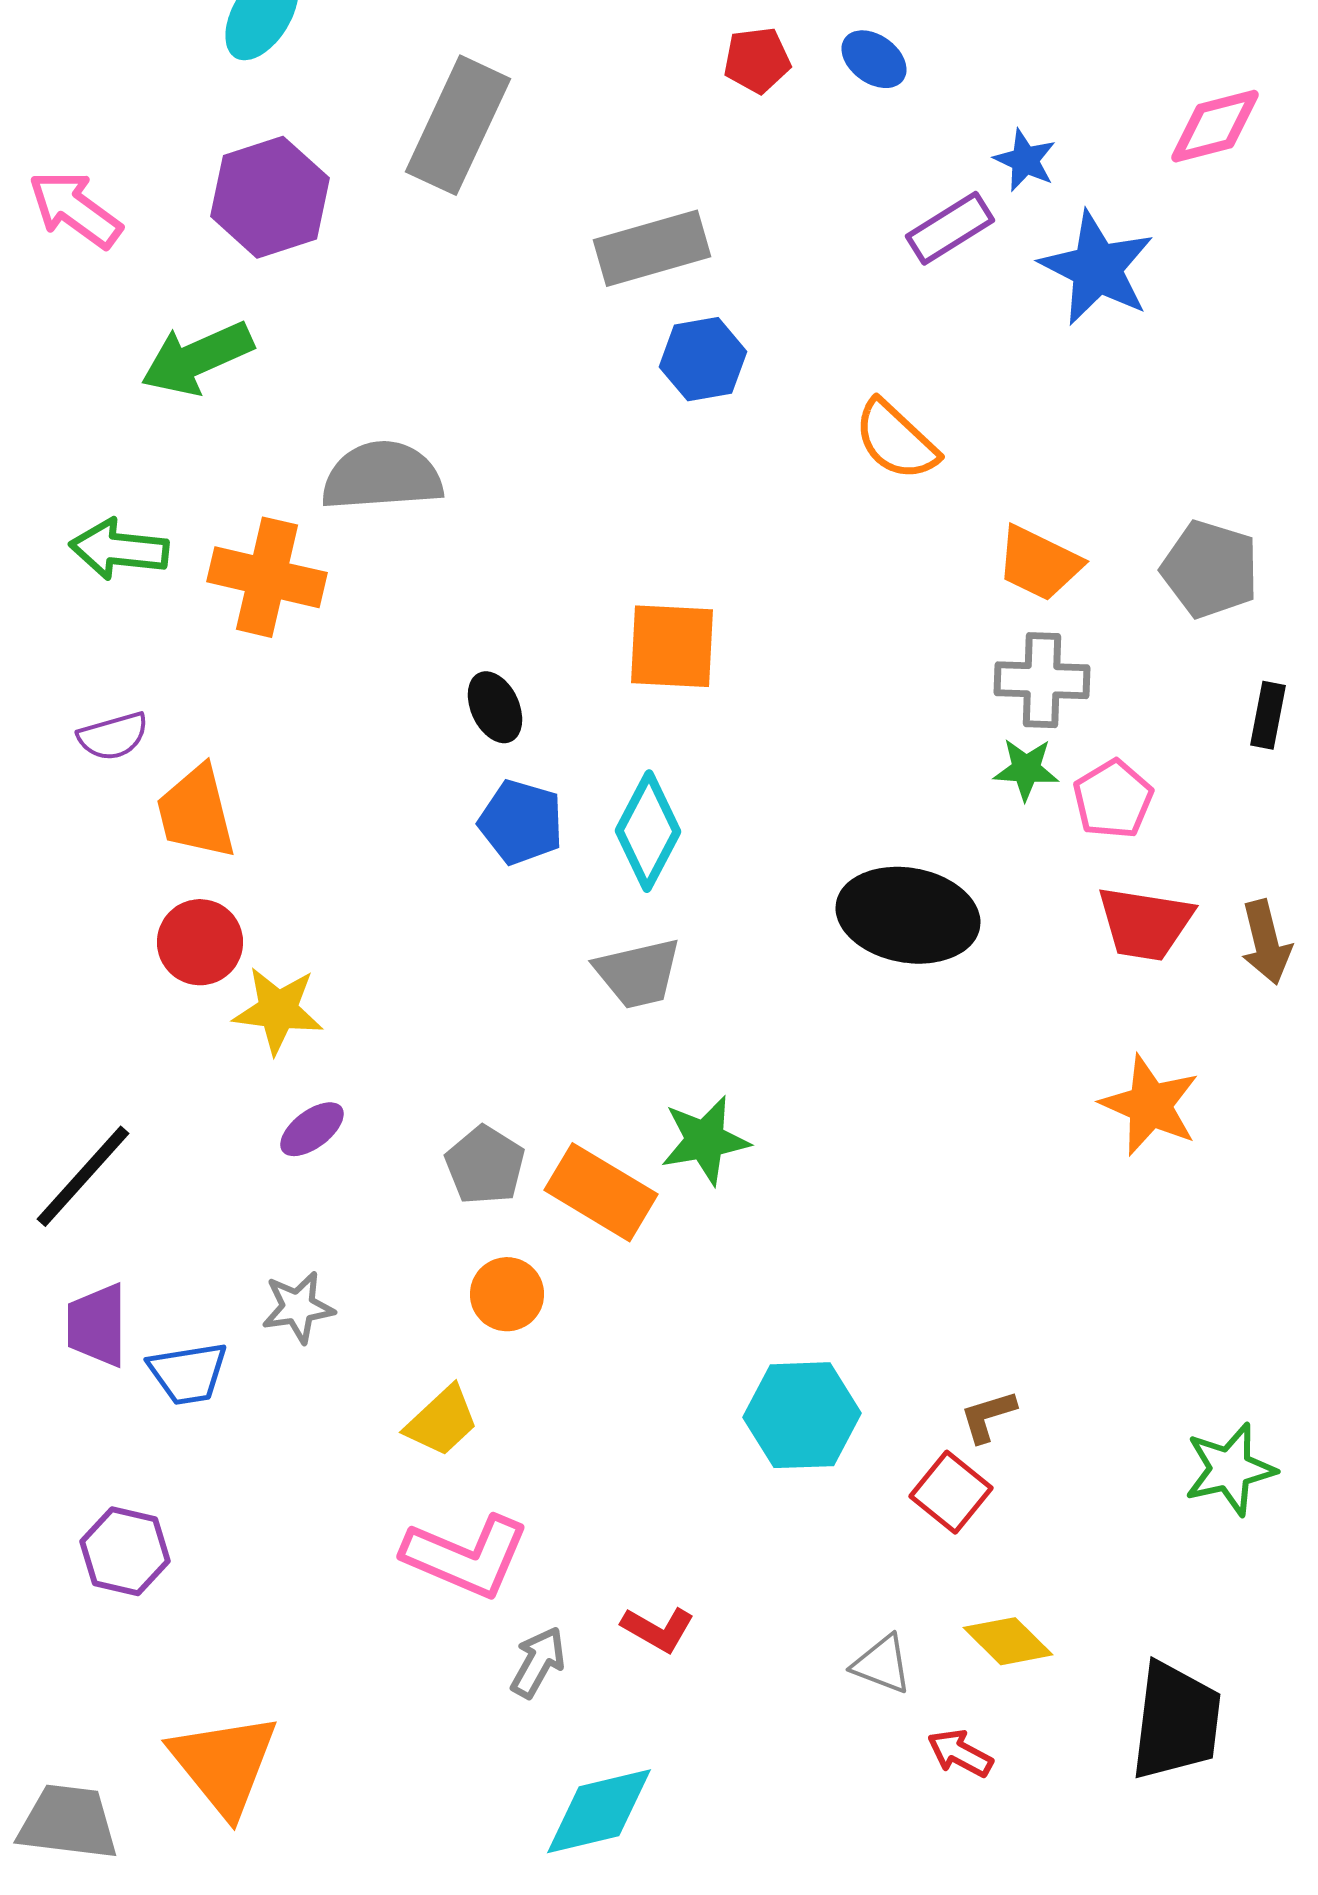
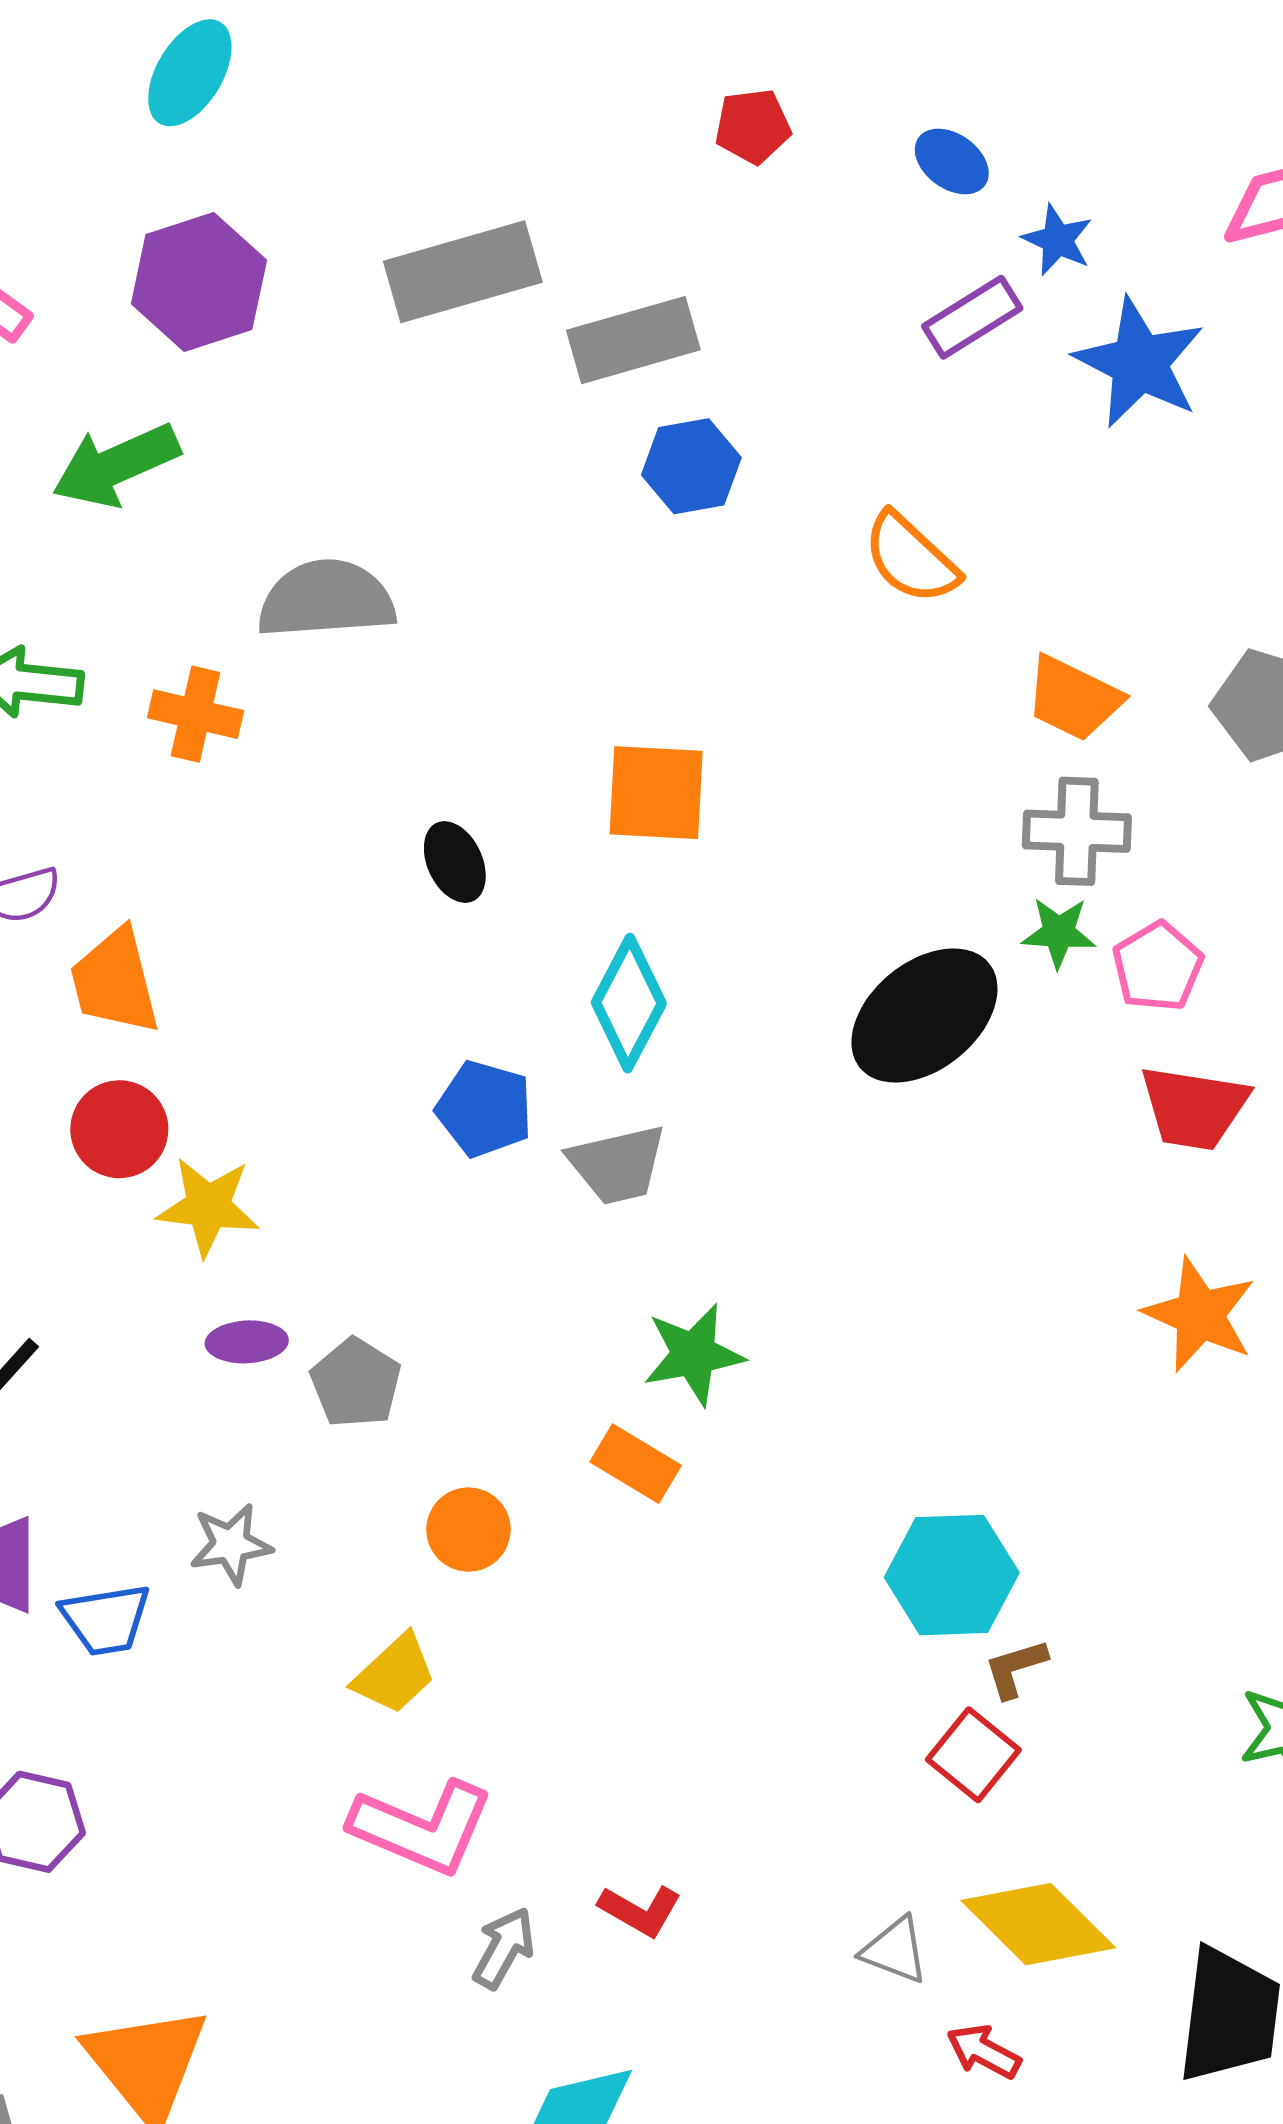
blue ellipse: (874, 59) -> (952, 161), moved
gray rectangle: (458, 125) -> (463, 272), moved, turned 49
orange cross: (267, 577) -> (196, 714), size x0.7
blue pentagon: (521, 822) -> (484, 1109), moved
black ellipse: (908, 915) -> (924, 1016), moved, turned -49
purple ellipse: (312, 1129) -> (247, 1342), turned 34
gray pentagon: (485, 1165) -> (356, 1383), moved
orange rectangle: (601, 1192) -> (636, 1464), moved, size x0.7
cyan hexagon: (802, 1415) -> (952, 1575), moved
yellow diamond: (1008, 1641) -> (1038, 1924), size x1.5

